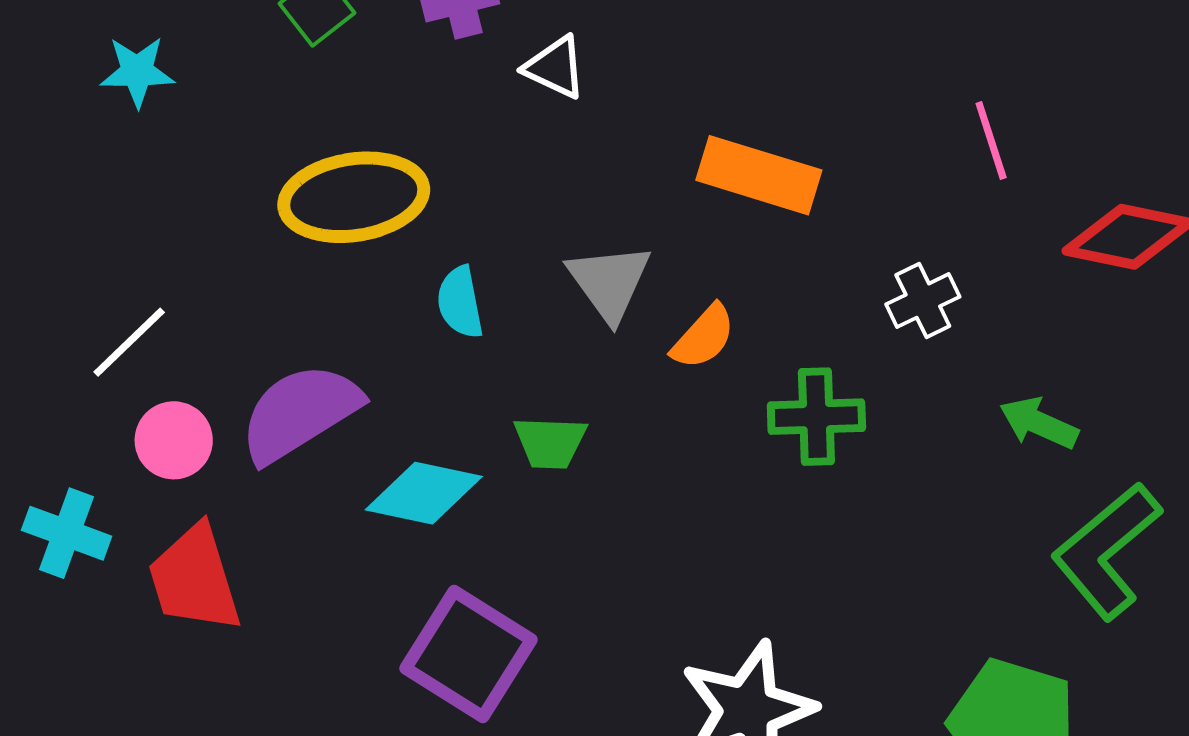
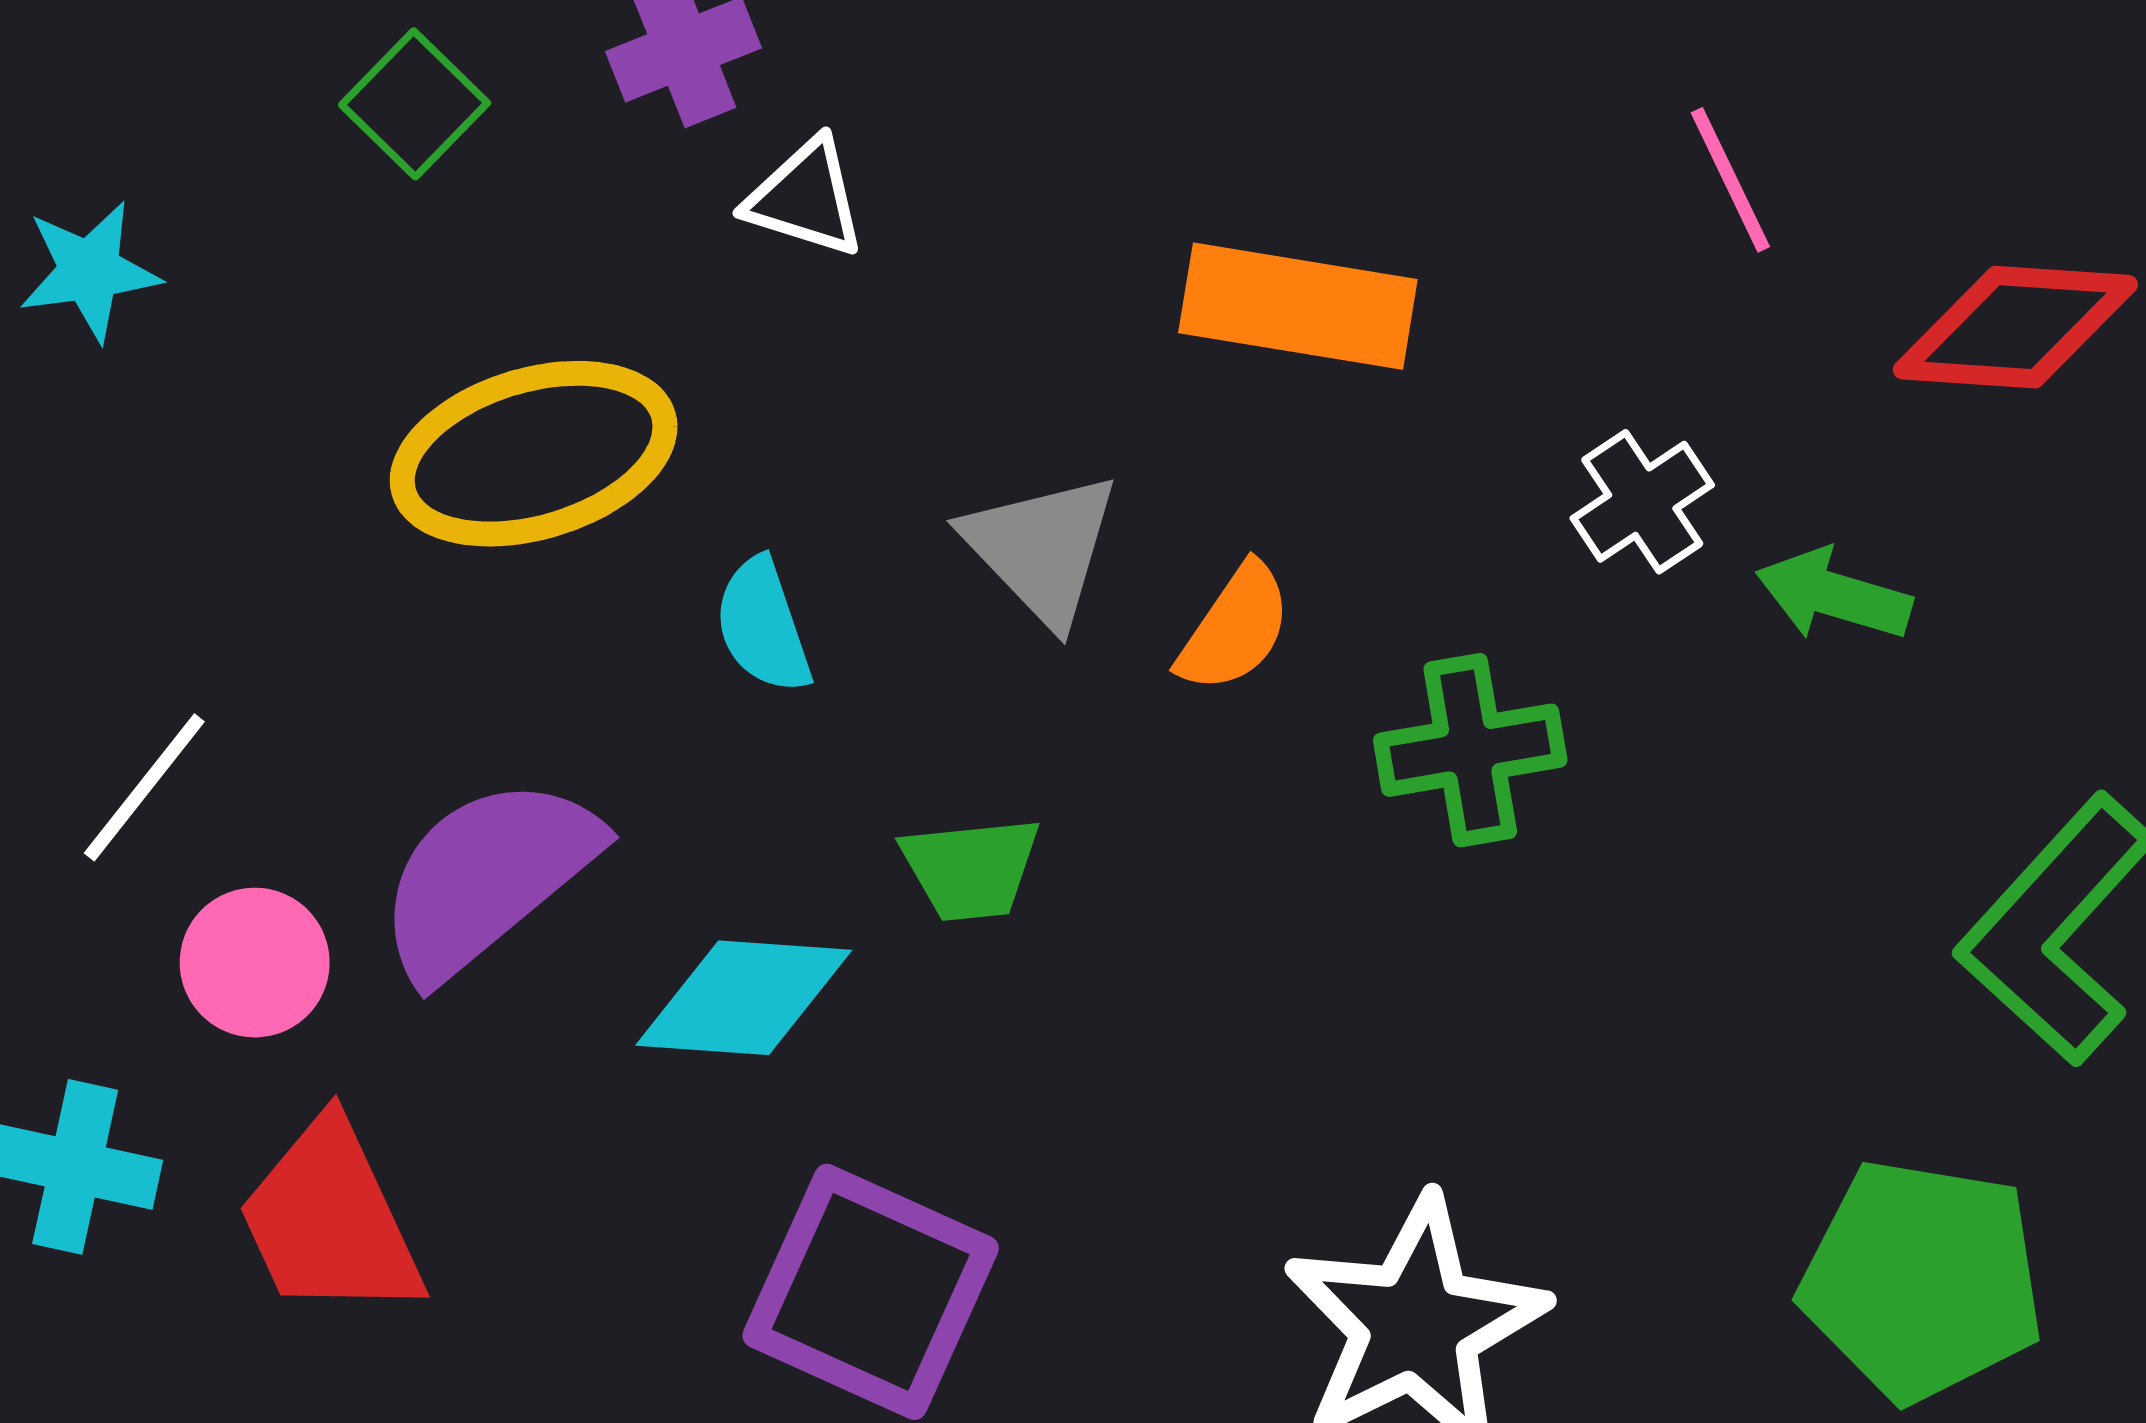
white triangle: (555, 67) -> (805, 198), moved
green arrow: (1039, 423) -> (1834, 595), moved

